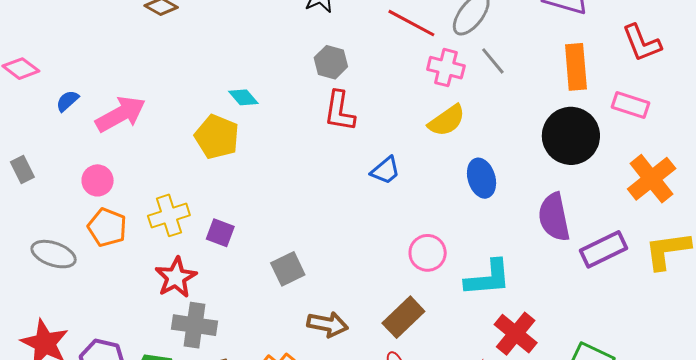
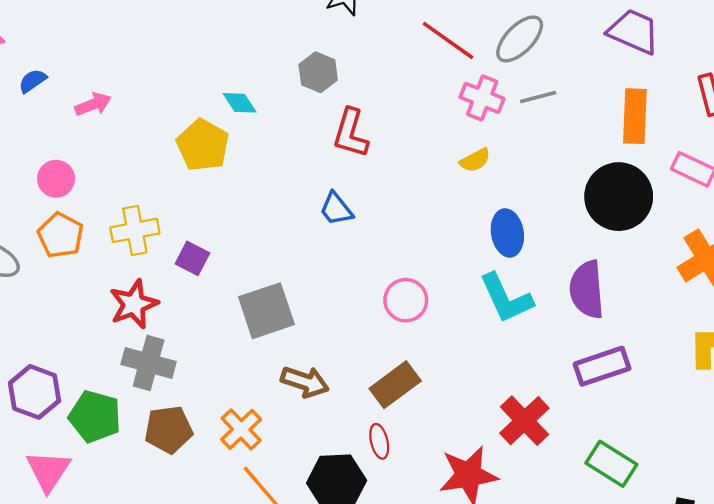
gray line: (493, 61) -> (538, 97), turned -72
gray hexagon: (331, 62) -> (318, 72), moved
pink arrow: (121, 114) -> (93, 104), size x0.6
yellow semicircle: (447, 121) -> (475, 160), size x0.7
blue trapezoid: (385, 170) -> (336, 209), moved, turned 84
purple rectangle: (604, 249) -> (602, 366), moved
pink circle: (428, 253) -> (406, 300), moved
gray square: (288, 269) -> (266, 311), size x1.4
cyan L-shape: (488, 278) -> (506, 298), moved, turned 63

